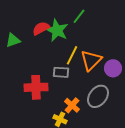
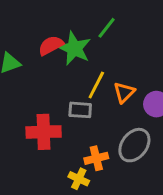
orange triangle: (91, 60) -> (124, 92), size x0.7
orange cross: (72, 105) -> (96, 158), turned 35

